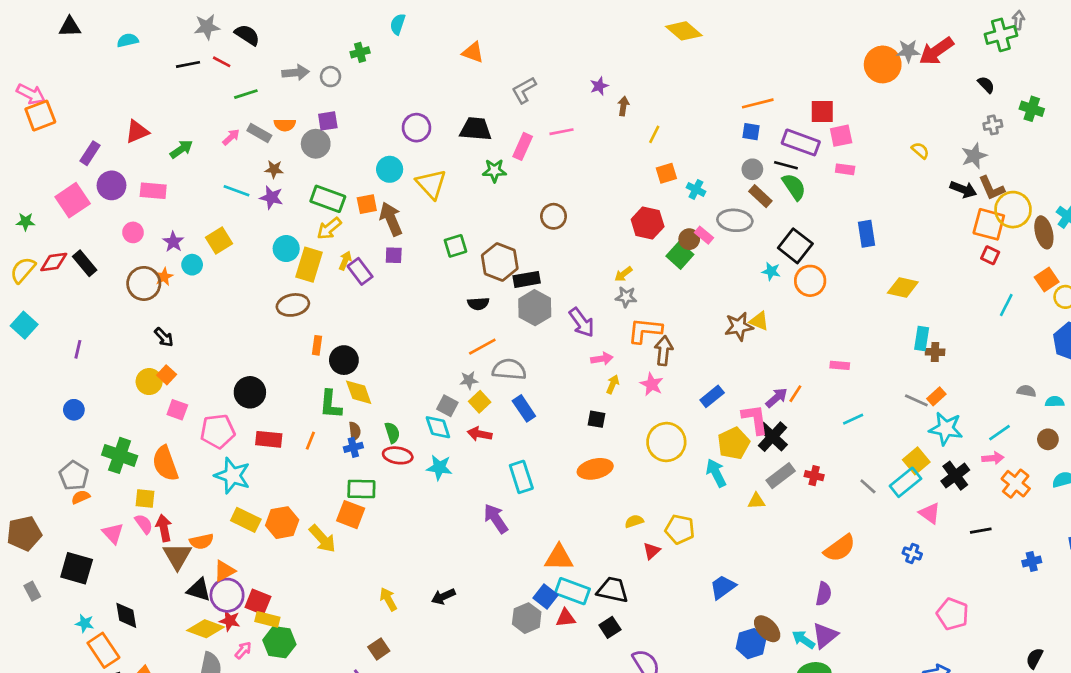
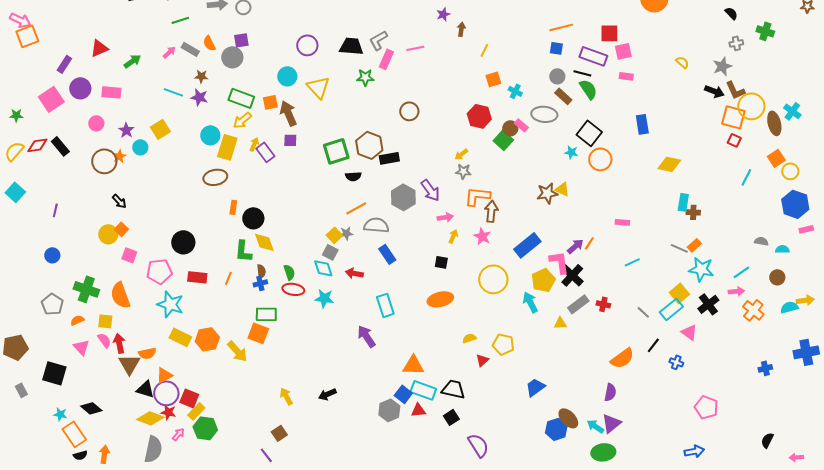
gray L-shape: (524, 90) -> (378, 40), moved
orange semicircle: (285, 125) -> (209, 43), turned 63
green square: (455, 246) -> (336, 151), moved, size x1.5
gray hexagon: (535, 308) -> (403, 197), moved
blue rectangle: (712, 396) -> (527, 245), size x1.5
yellow square: (480, 402) -> (334, 235), moved
orange semicircle: (81, 497) -> (77, 320), moved
black line: (981, 531) -> (653, 345), moved, turned -42
black diamond: (126, 615) -> (91, 408), turned -40
yellow rectangle: (267, 619) -> (196, 411), turned -60

